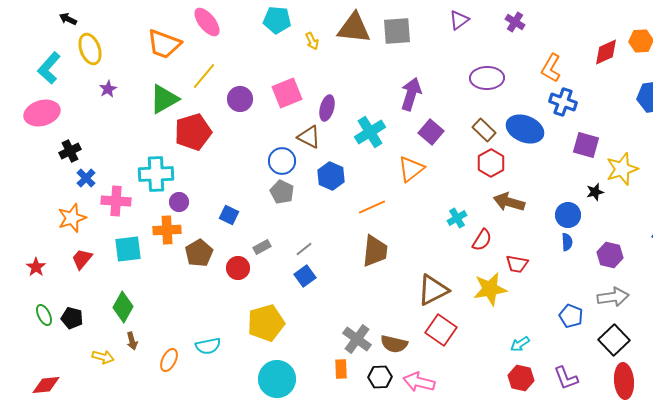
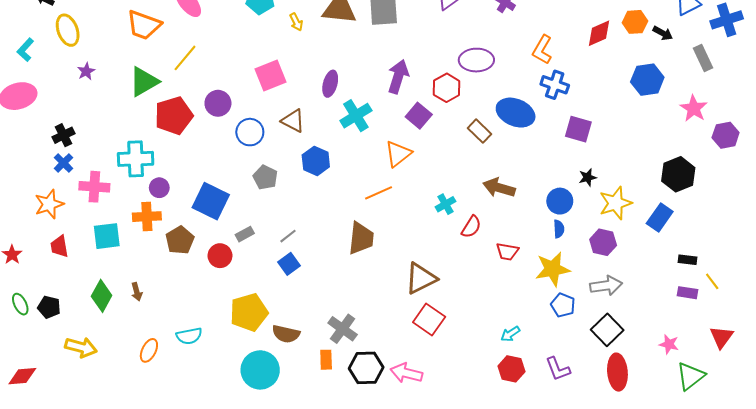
cyan L-shape: (49, 68) -> (25, 50), size x0.7
purple circle: (240, 99) -> (218, 103), moved
purple ellipse: (327, 108) -> (330, 84), moved
brown rectangle: (484, 130) -> (479, 131), moved
black cross: (70, 151) -> (63, 135), moved
blue circle: (282, 161) -> (250, 132), moved
red hexagon: (491, 163) -> (447, 88), moved
yellow star: (622, 169) -> (615, 203), moved
orange line: (372, 207) -> (379, 193), moved
blue square: (229, 215) -> (211, 201), size x1.8
red trapezoid: (82, 259) -> (59, 246), turned -50
yellow star: (490, 289) -> (553, 269), moved
brown arrow: (132, 341) -> (137, 292), moved
brown semicircle: (394, 344) -> (286, 334), moved
yellow arrow: (103, 357) -> (81, 347), size x1.4
black hexagon: (380, 377) -> (366, 368), size x1.4

